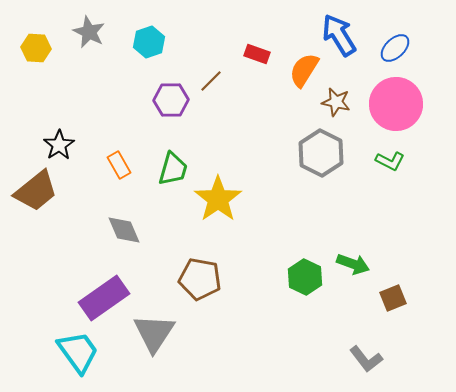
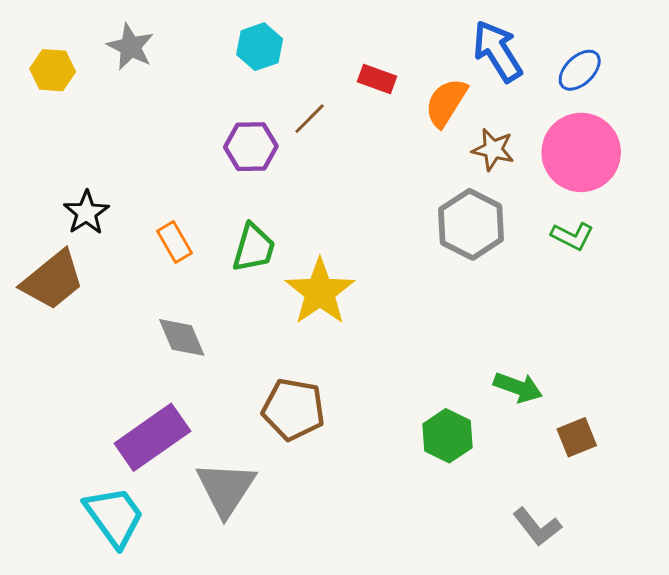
cyan hexagon: (149, 42) -> (260, 47), moved
green hexagon: (305, 277) -> (448, 436), moved

